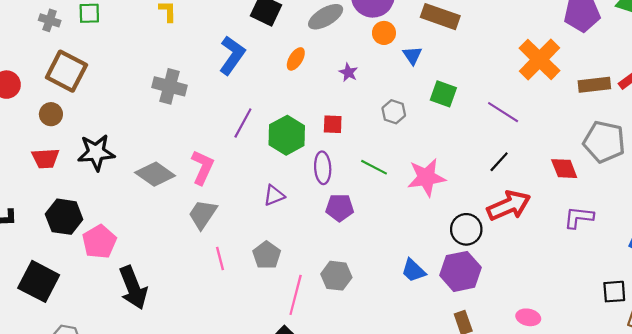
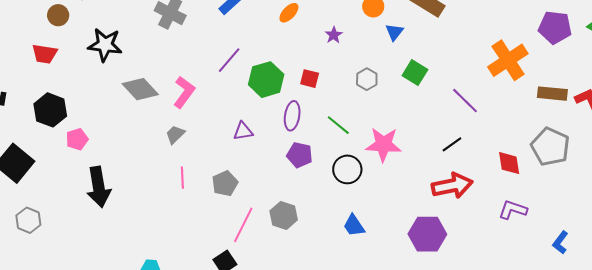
black star: (96, 152) -> (105, 45), moved
gray trapezoid: (203, 214) -> (175, 134), size x0.7
black circle: (466, 229) -> (347, 169), moved
pink pentagon: (99, 242) -> (77, 139), size x0.7
purple hexagon: (460, 271) -> (427, 234), moved

